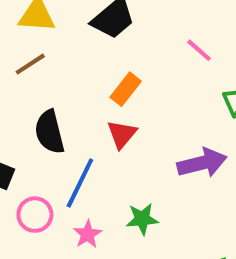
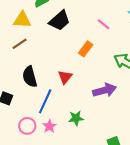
pink line: (199, 50) -> (104, 24), moved
orange rectangle: (126, 89) -> (86, 49), moved
pink circle: (35, 215) -> (27, 126), moved

